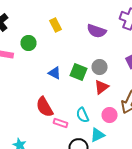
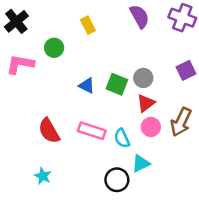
purple semicircle: (96, 31) -> (140, 16), moved, turned -138
red semicircle: (44, 107) -> (49, 131), moved
pink circle: (110, 115) -> (151, 127), moved
pink rectangle: (60, 123) -> (92, 131), moved, size x1.5

